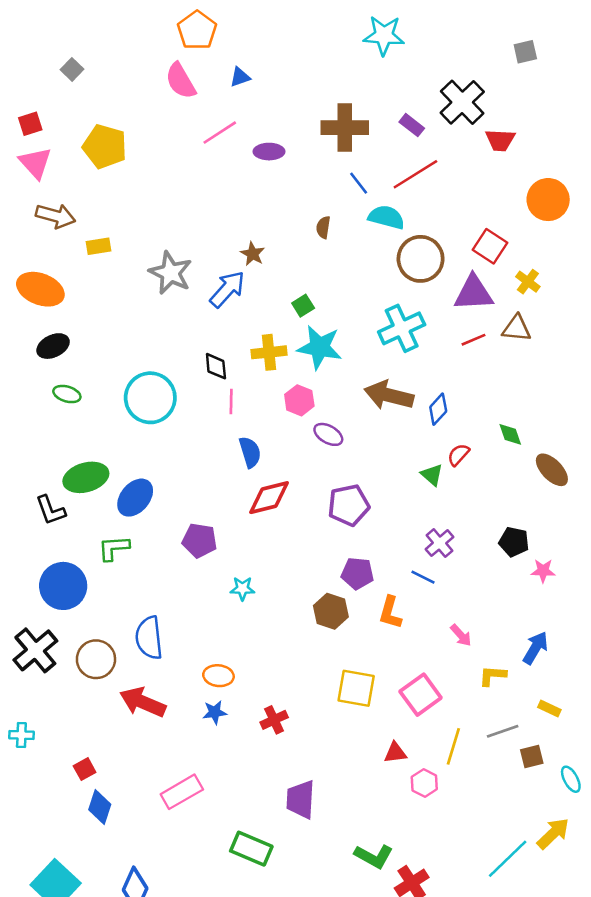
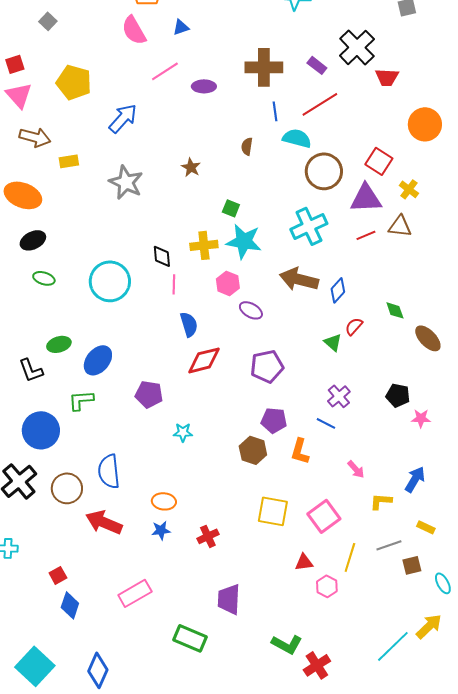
blue line: (359, 183) -> (275, 111), turned 30
blue arrow: (227, 289) -> (123, 118), moved
green square: (303, 306) -> (231, 208), turned -36
green ellipse: (86, 477) -> (59, 344), size x0.7

